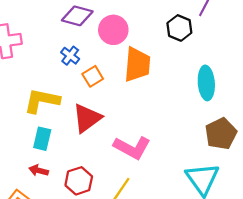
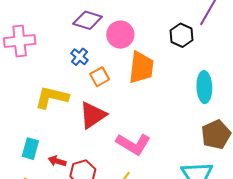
cyan rectangle: (42, 139) -> (30, 149), moved
red arrow: (39, 170) -> (57, 161), moved

